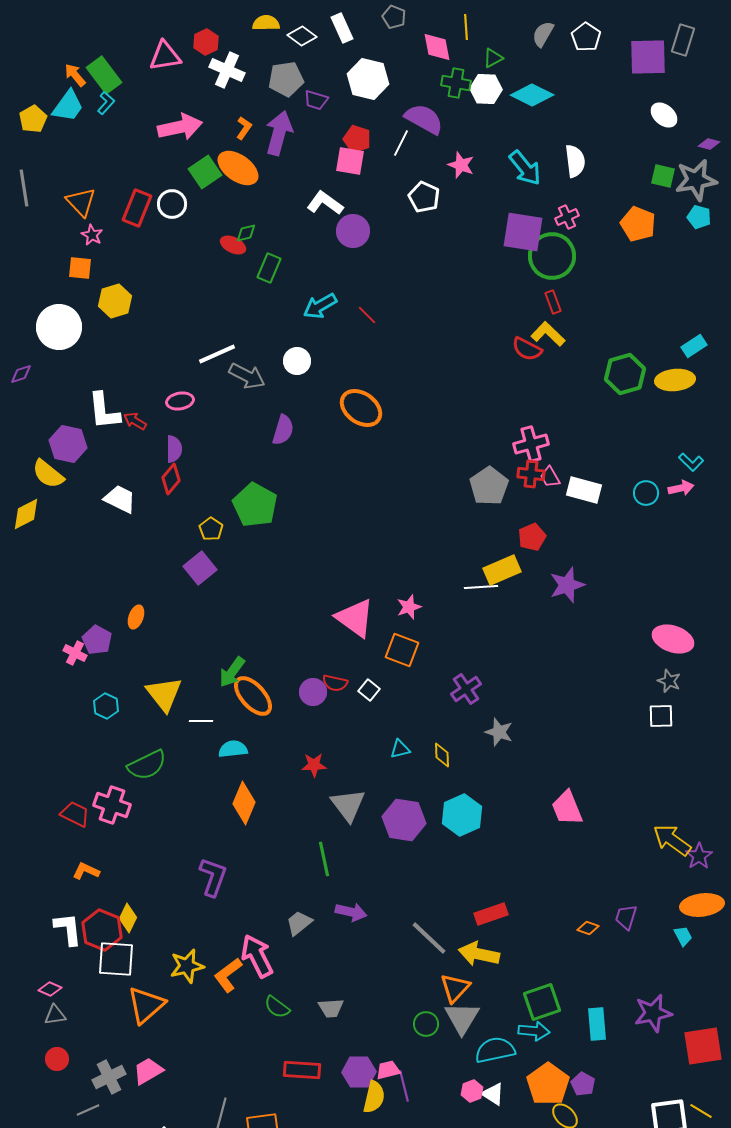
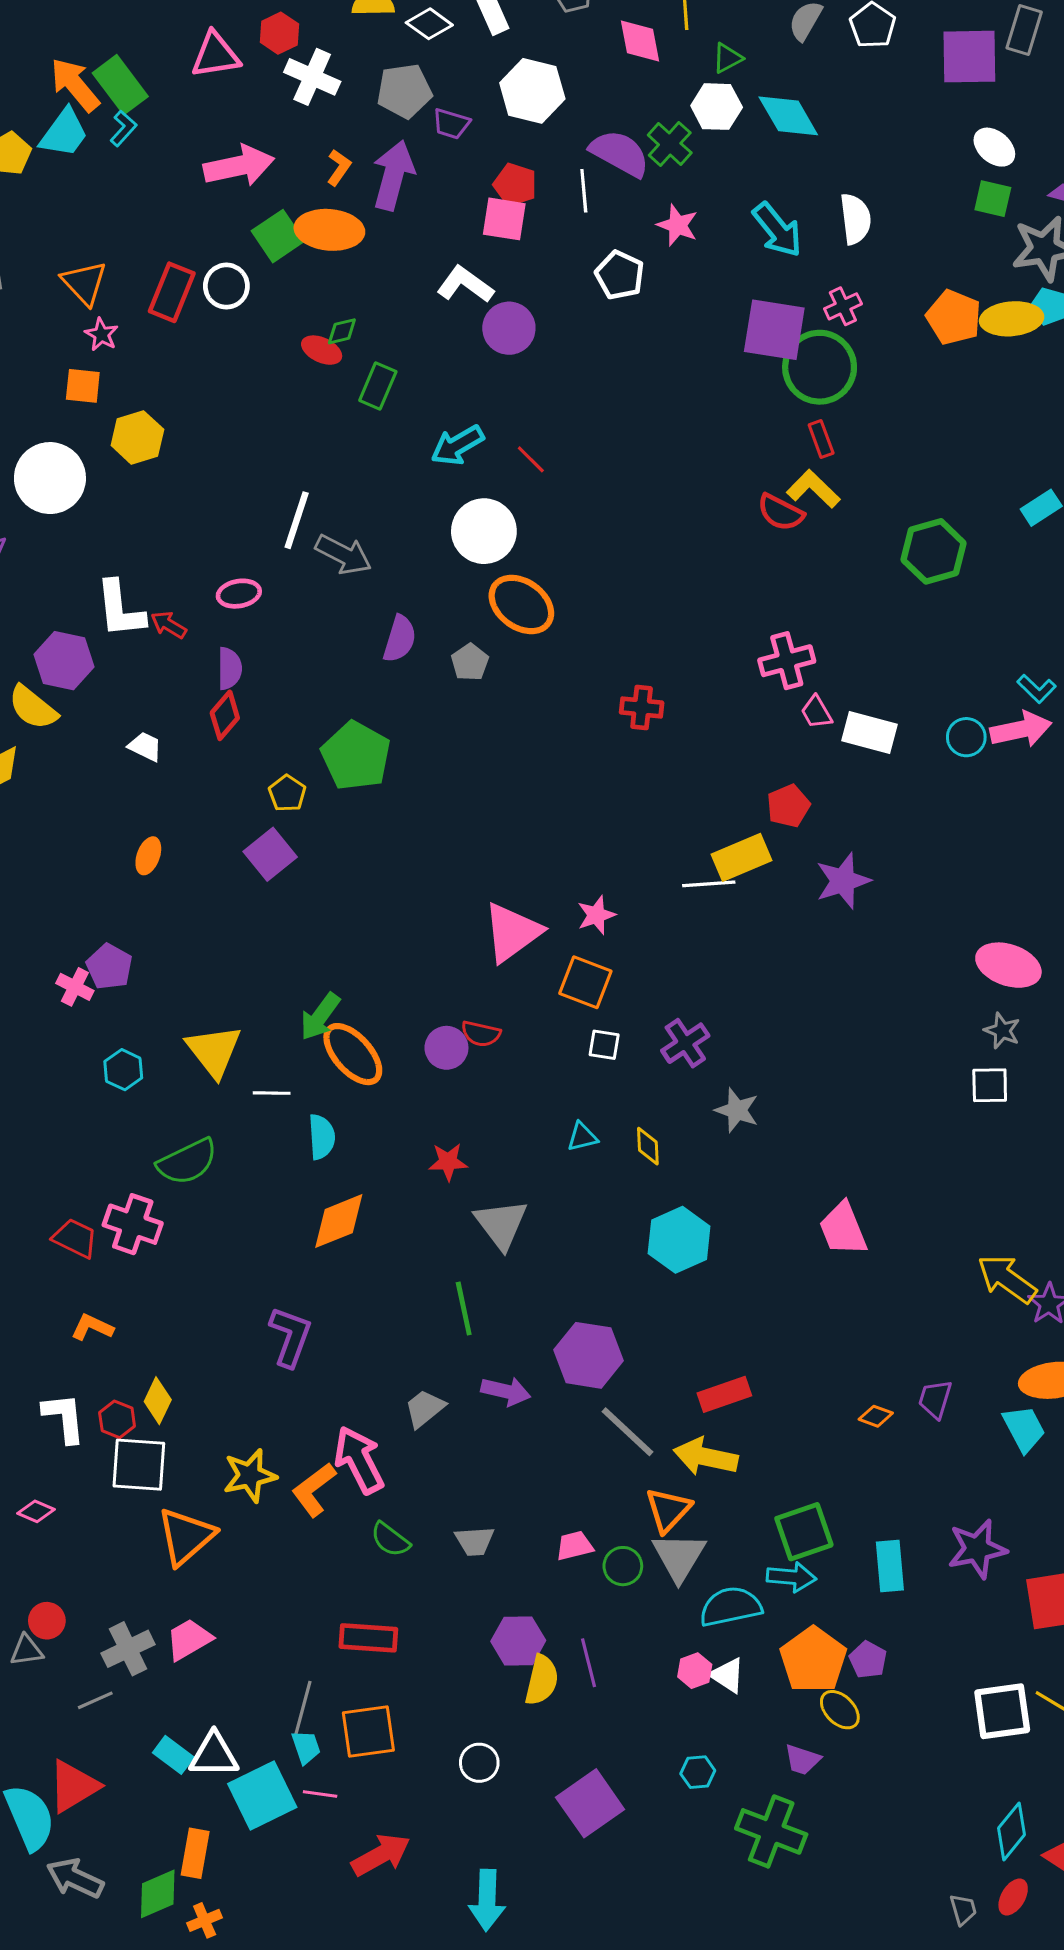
orange arrow: (75, 75) -> (75, 85), size x1.5
green cross: (456, 83) -> (670, 144), moved, turned 32
cyan diamond: (532, 95) -> (788, 116), turned 33
white line: (401, 143) -> (584, 191), turned -32
orange ellipse: (238, 168) -> (329, 230), turned -30
green square: (663, 176) -> (993, 199), moved
white line: (217, 354) -> (297, 520), turned -48
white circle: (297, 361) -> (484, 531), moved, size x1.5
yellow ellipse: (675, 380) -> (1012, 319), moved
red cross: (531, 474) -> (642, 708), moved
gray pentagon: (489, 486) -> (470, 662), moved, size x0.6
pink arrow: (681, 488) -> (1021, 729), size x1.5
white trapezoid: (120, 499) -> (145, 747), size x0.7
orange ellipse: (136, 617) -> (148, 856), moved
pink triangle: (355, 618) -> (512, 932), turned 48
white square: (369, 690) -> (604, 1045), moved, turned -30
cyan semicircle: (233, 749) -> (322, 1137), turned 92
orange diamond: (244, 803) -> (339, 1221), turned 45
purple hexagon: (404, 820) -> (589, 1355), moved
red hexagon: (102, 930) -> (117, 1419), size x0.6
cyan trapezoid: (683, 936) -> (1024, 1429), size x1.5
gray triangle: (55, 1015) -> (27, 1650), moved
red rectangle: (302, 1070) -> (368, 1638), moved
pink trapezoid: (388, 1070) -> (574, 1546), moved

